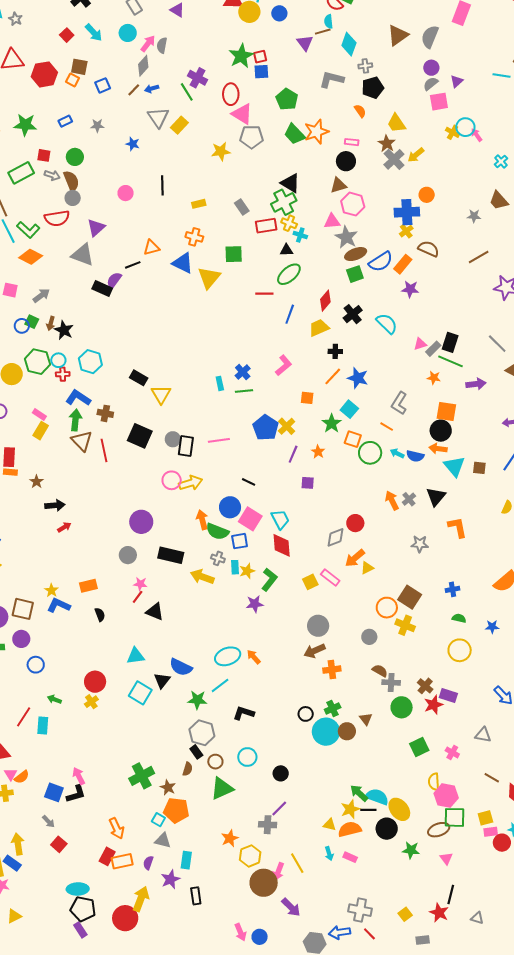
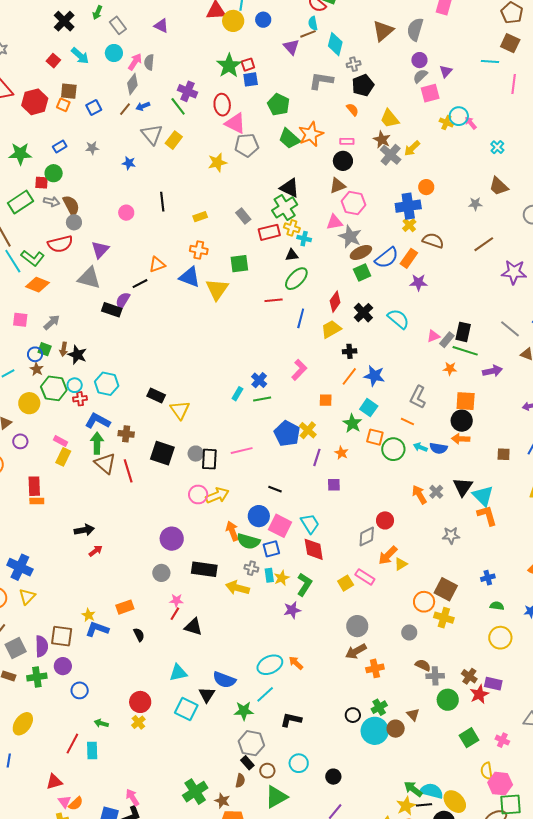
green circle: (75, 157) -> (54, 173), moved
cyan rectangle: (220, 383) -> (237, 394), turned 48
cyan triangle: (454, 466) -> (483, 496), moved
brown star: (37, 482) -> (37, 369), moved

